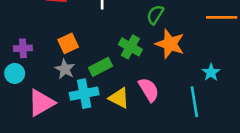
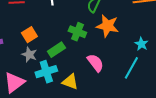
yellow triangle: (119, 98) -> (70, 82), moved
cyan line: (194, 102) -> (131, 68), turned 45

